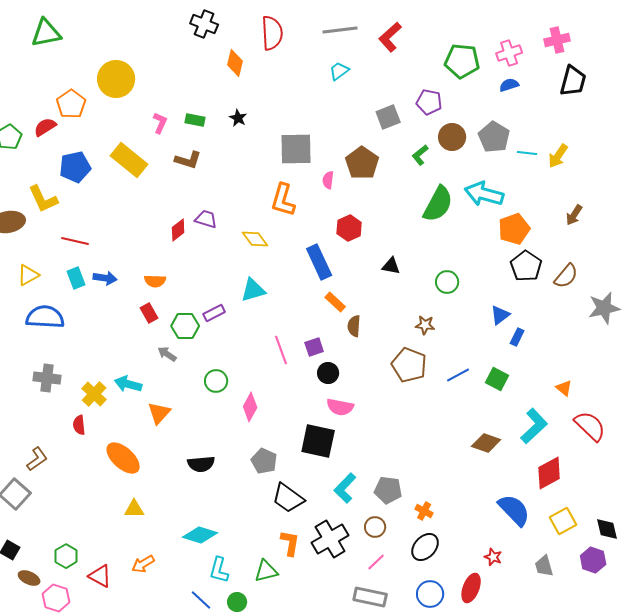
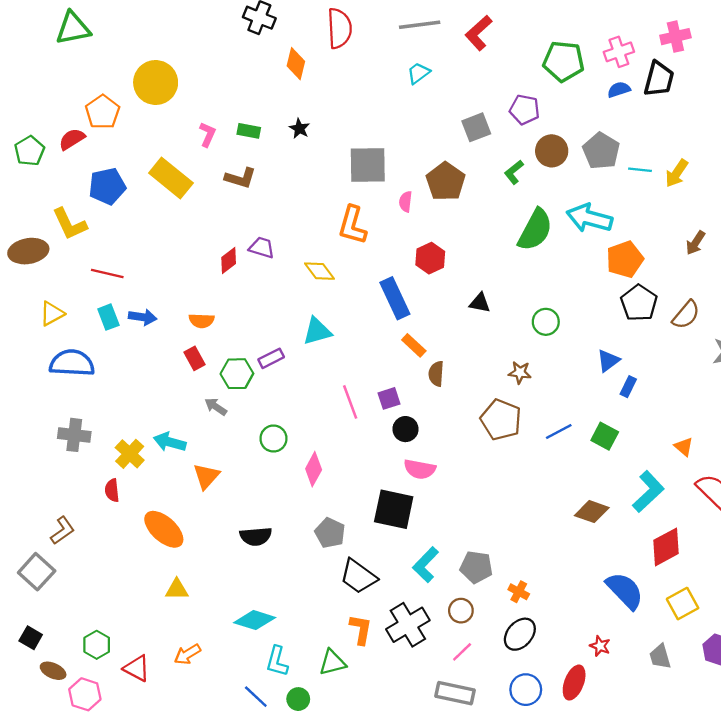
black trapezoid: (573, 81) -> (659, 79), moved

